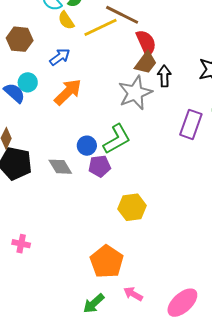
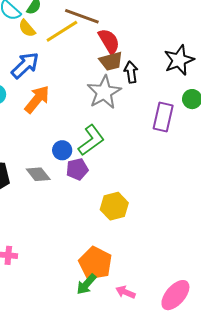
blue arrow: (60, 57) -> (25, 65), size x1.4
brown trapezoid: (146, 63) -> (111, 61), turned 45
green arrow: (94, 303) -> (86, 284), moved

